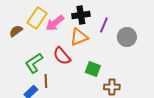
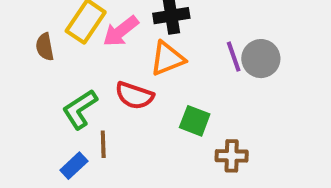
purple line: (104, 25) -> (234, 57), moved, turned -42
brown semicircle: (16, 31) -> (45, 47), turned -64
red semicircle: (62, 56) -> (134, 96), turned -30

